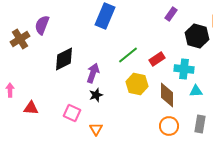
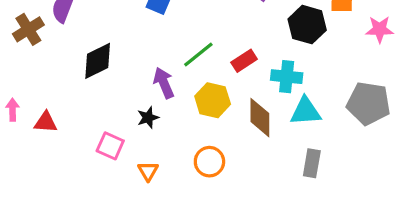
purple arrow: (93, 73) -> (164, 83), moved, turned -42
cyan triangle: (196, 91) -> (306, 111), size x1.5
red triangle: (31, 108) -> (46, 122), moved
orange circle: (169, 126) -> (209, 162), moved

